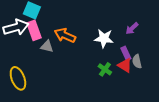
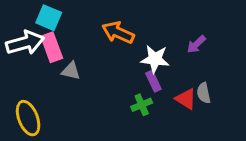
orange arrow: (65, 35) -> (118, 32), moved
purple rectangle: (126, 53) -> (153, 81), moved
green cross: (105, 69) -> (142, 105), moved, turned 32

